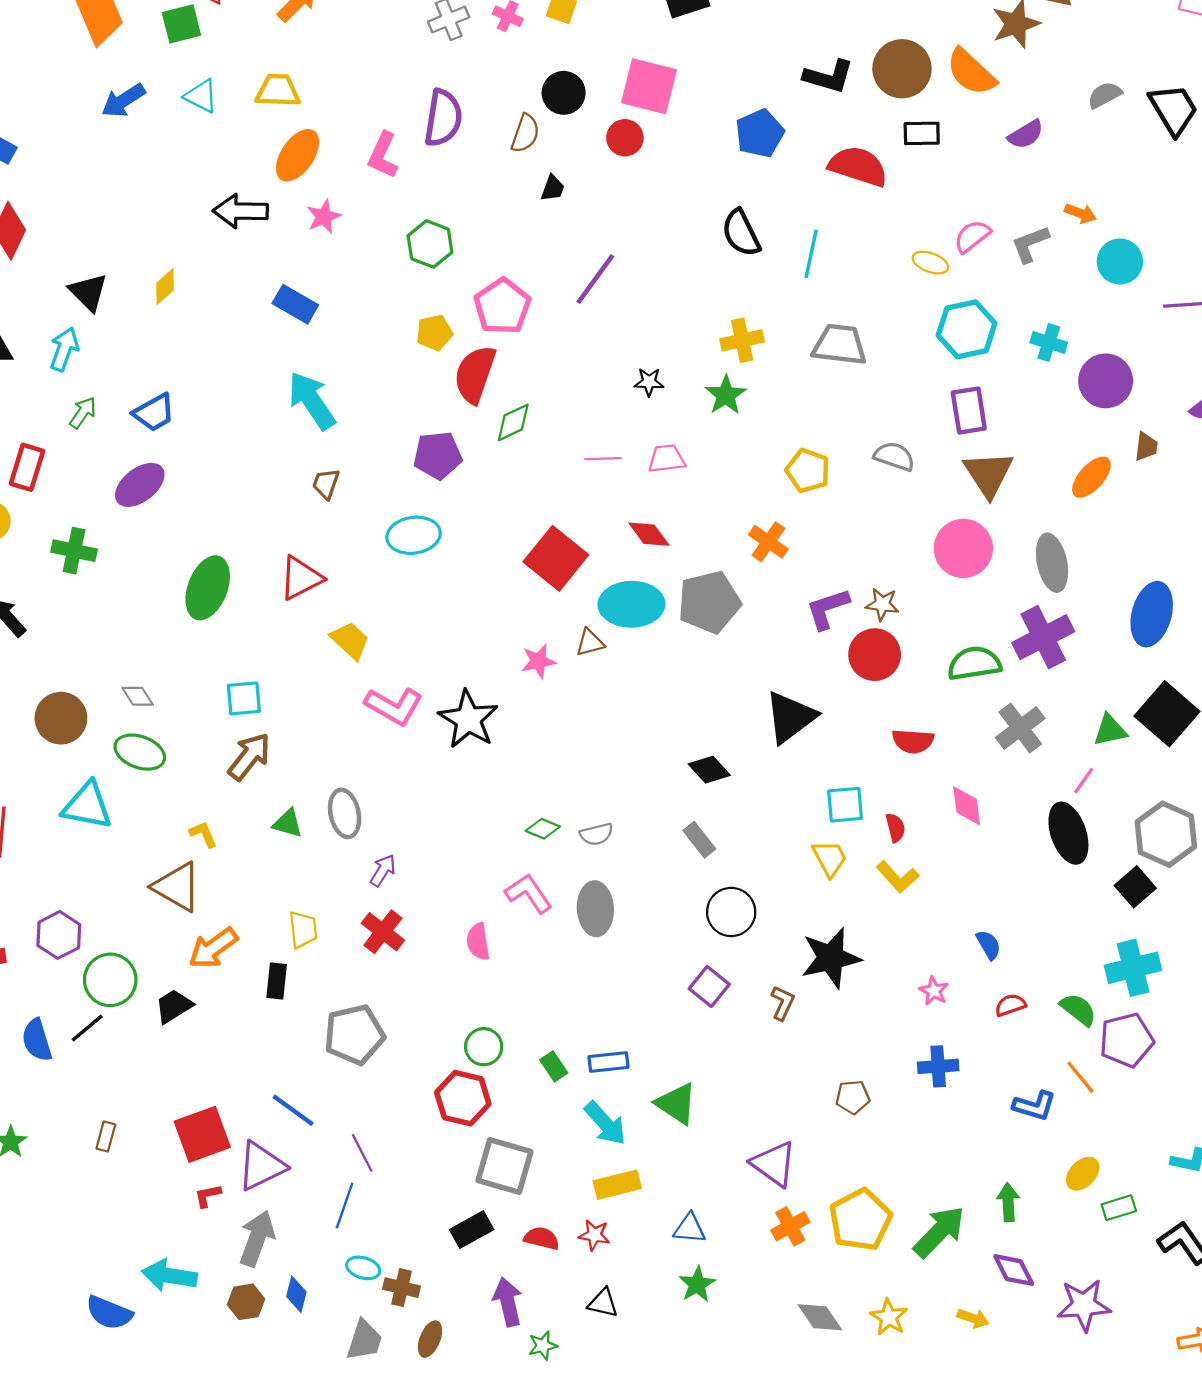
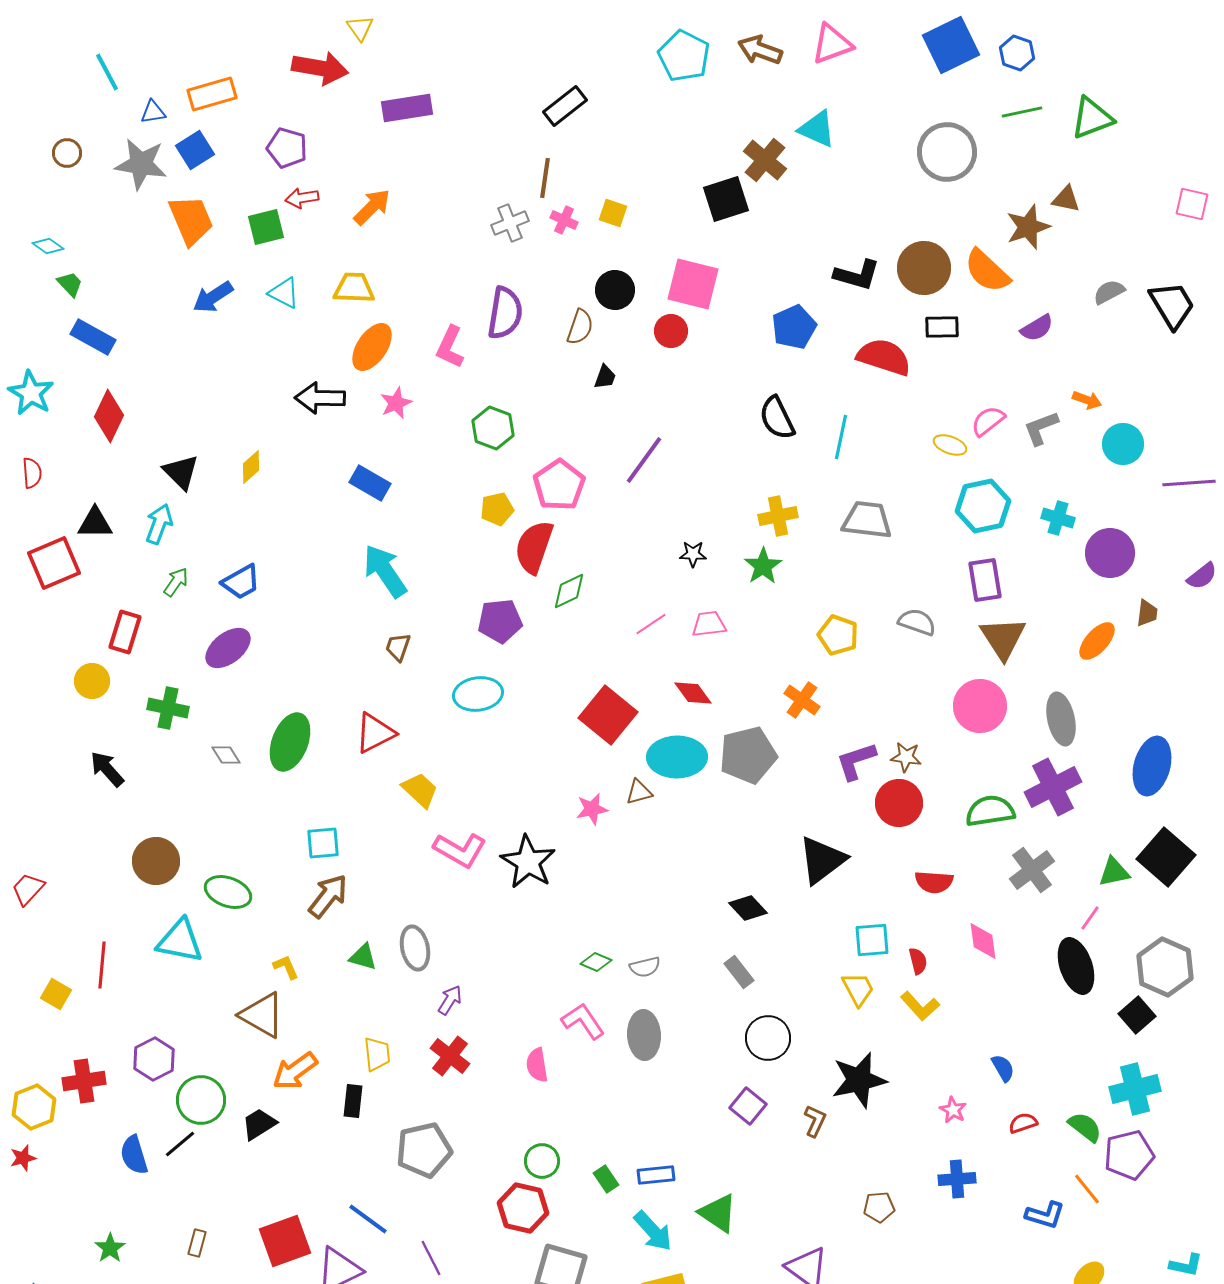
pink line: (603, 459) -> (651, 624), turned -32
gray diamond: (138, 696) -> (226, 755), moved

